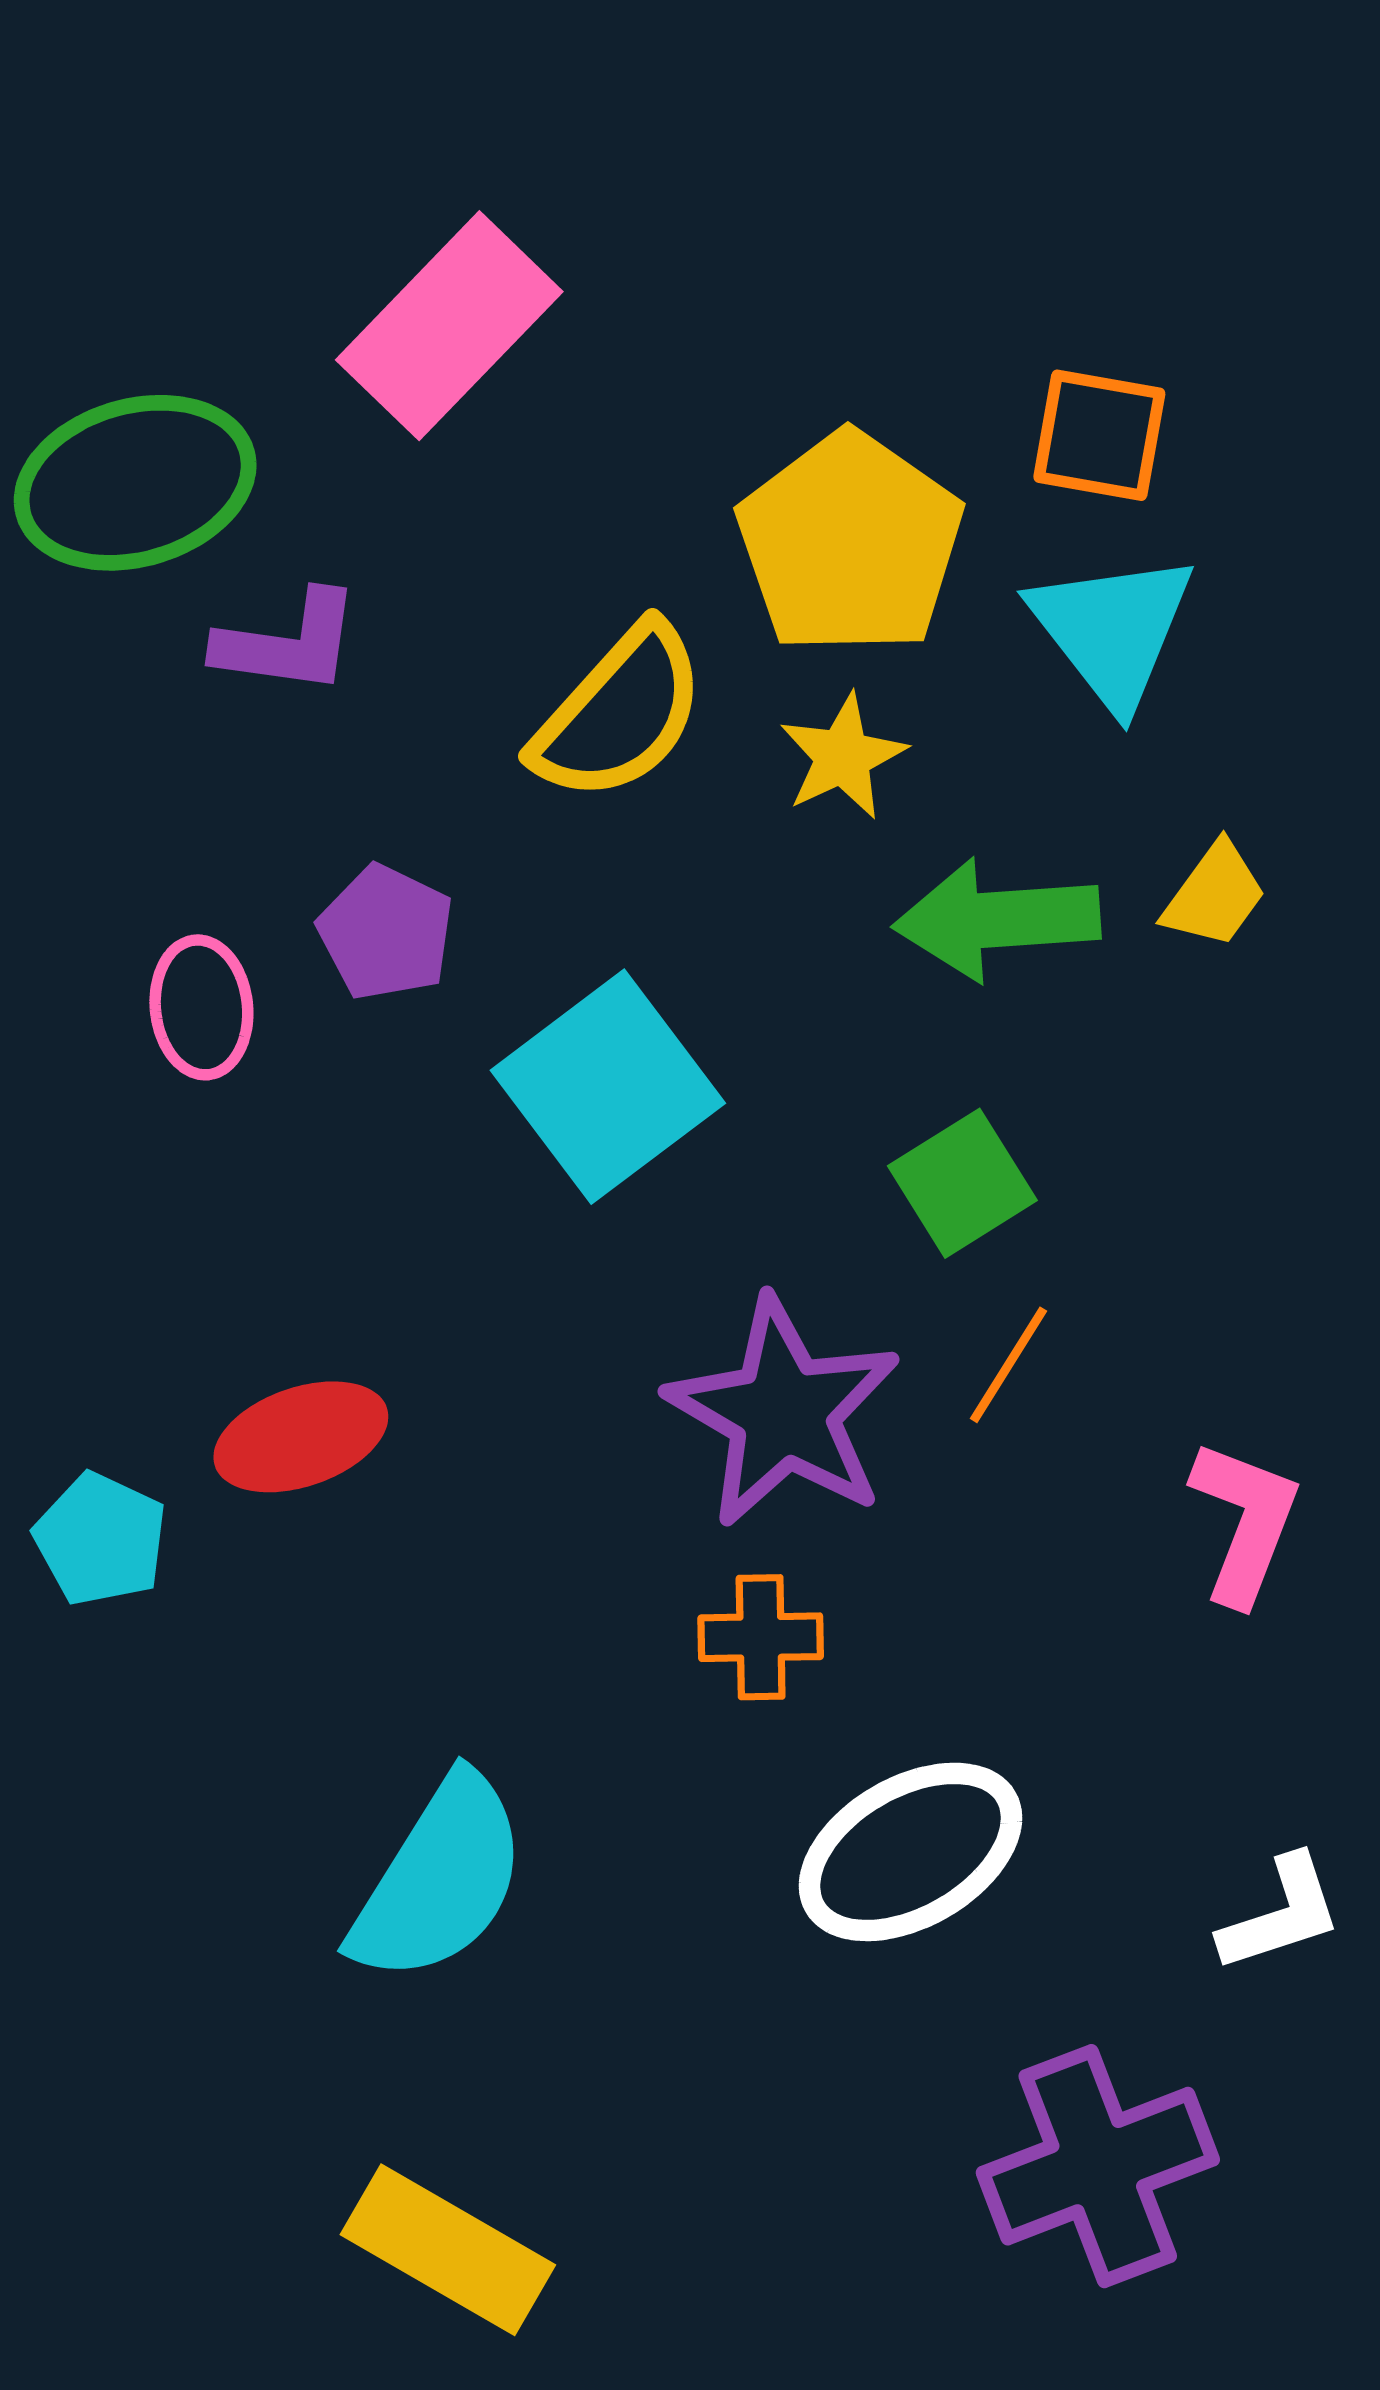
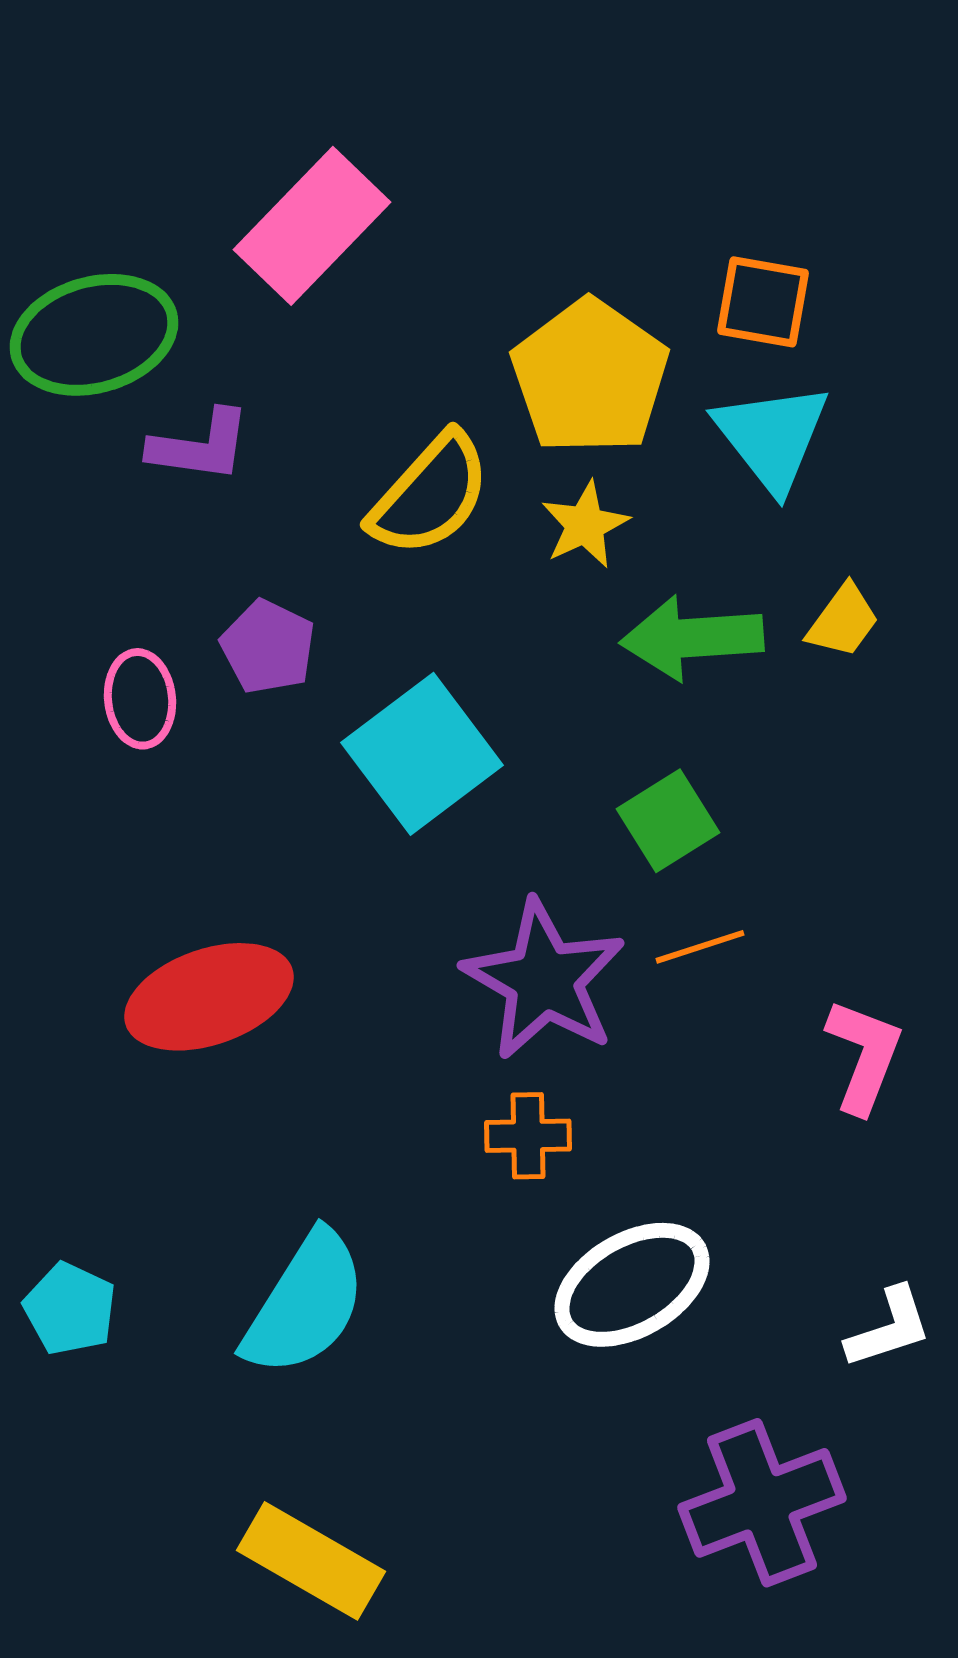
orange line: (1009, 1365) -> (700, 947), turned 40
red ellipse: (301, 1437) -> (209, 997), size x1.4
cyan pentagon: (101, 1539) -> (70, 1309), moved

